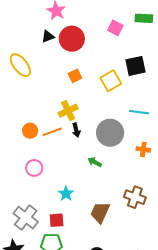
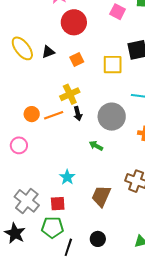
black triangle: (48, 36) -> (48, 52), moved
yellow square: (111, 81) -> (113, 65), turned 30
pink circle: (34, 168) -> (19, 145), moved

